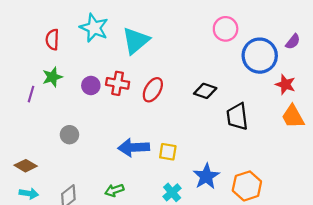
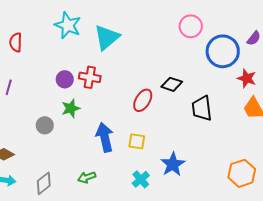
red semicircle: (52, 40) -> (16, 42), moved
green star: (52, 77) -> (71, 108), moved
red ellipse: (153, 90) -> (143, 100), moved
blue arrow: (134, 147) -> (105, 137), turned 80
orange hexagon: (247, 186) -> (242, 173), moved

